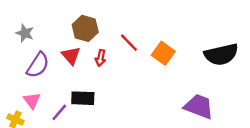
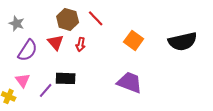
red line: (129, 43) -> (96, 18), moved
purple trapezoid: (199, 106) -> (130, 82), moved

